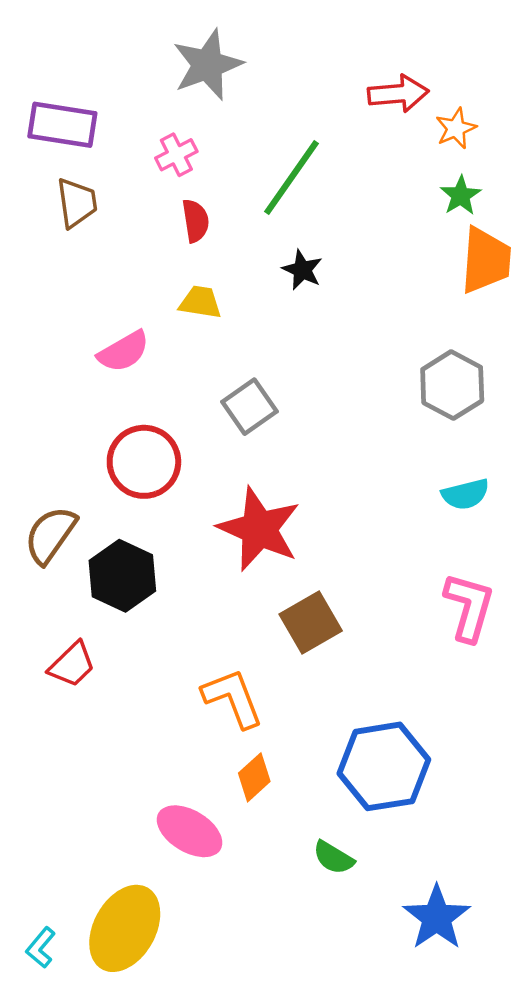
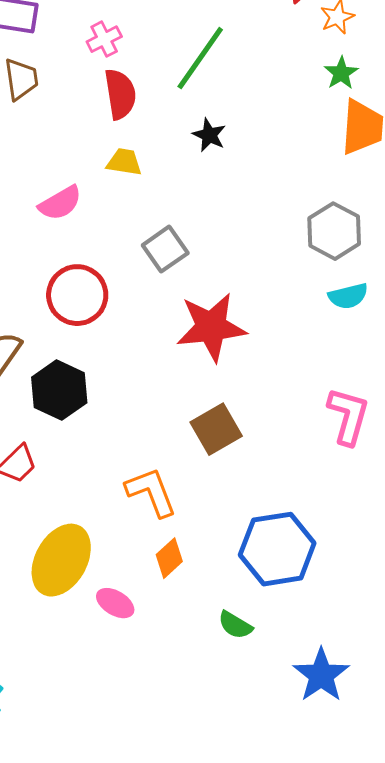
red semicircle: (196, 221) -> (120, 94), size x1.4
cyan semicircle: (465, 494) -> (348, 296), moved
red star: (259, 529) -> (211, 327), moved, turned -30
pink ellipse: (190, 831) -> (115, 603), size x0.7
yellow ellipse: (125, 928) -> (61, 560), moved

